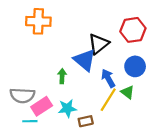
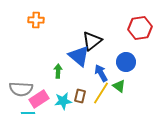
orange cross: (38, 21) -> (36, 20), size x0.7
red hexagon: (133, 30) -> (140, 28), moved
brown rectangle: (86, 121) -> (80, 96), moved, turned -64

